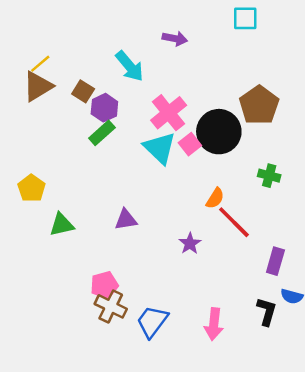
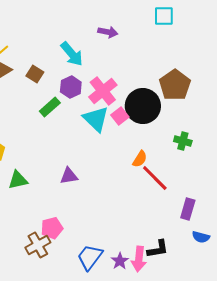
purple hexagon: (104, 108) -> (71, 87), moved
purple star: (190, 244) -> (120, 261), moved
brown cross: (111, 306) -> (38, 245), moved, turned 35
black L-shape: (267, 311) -> (158, 249), moved, turned 65

